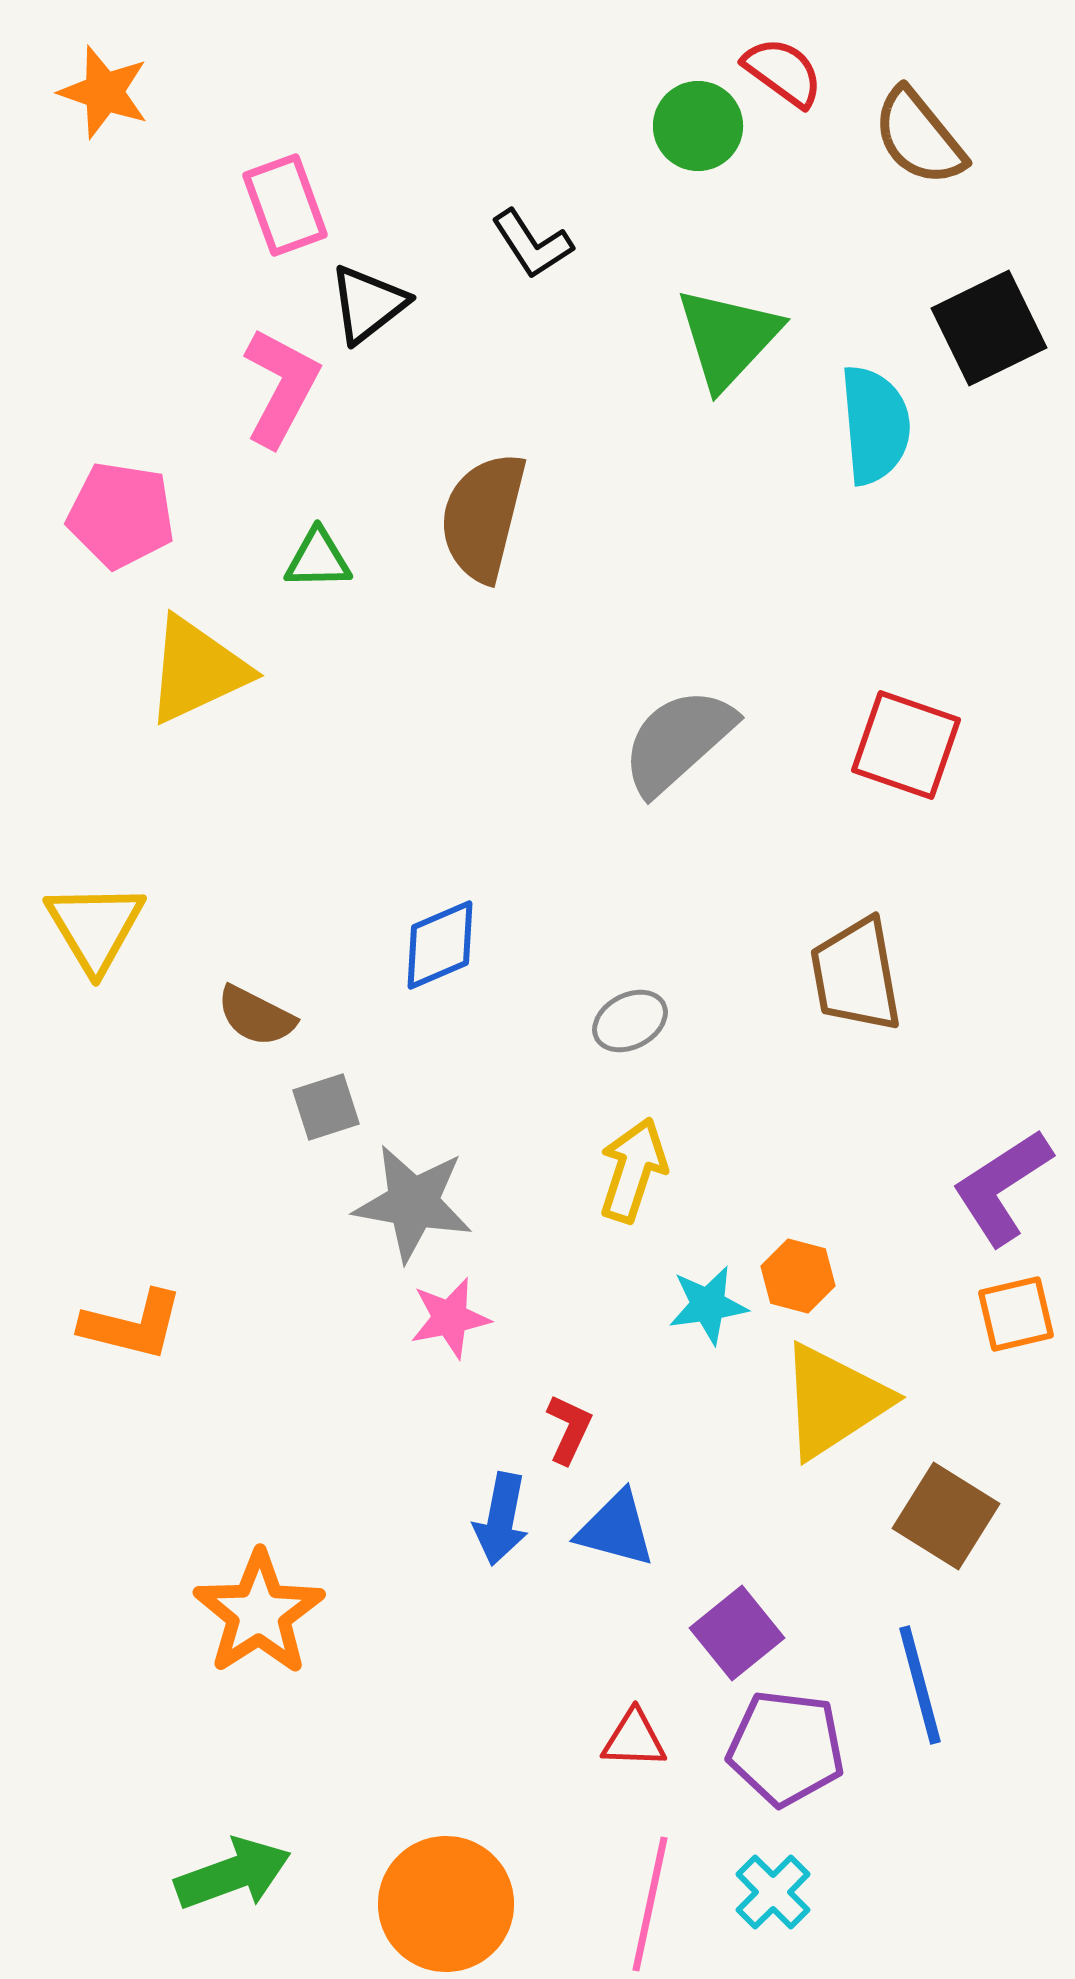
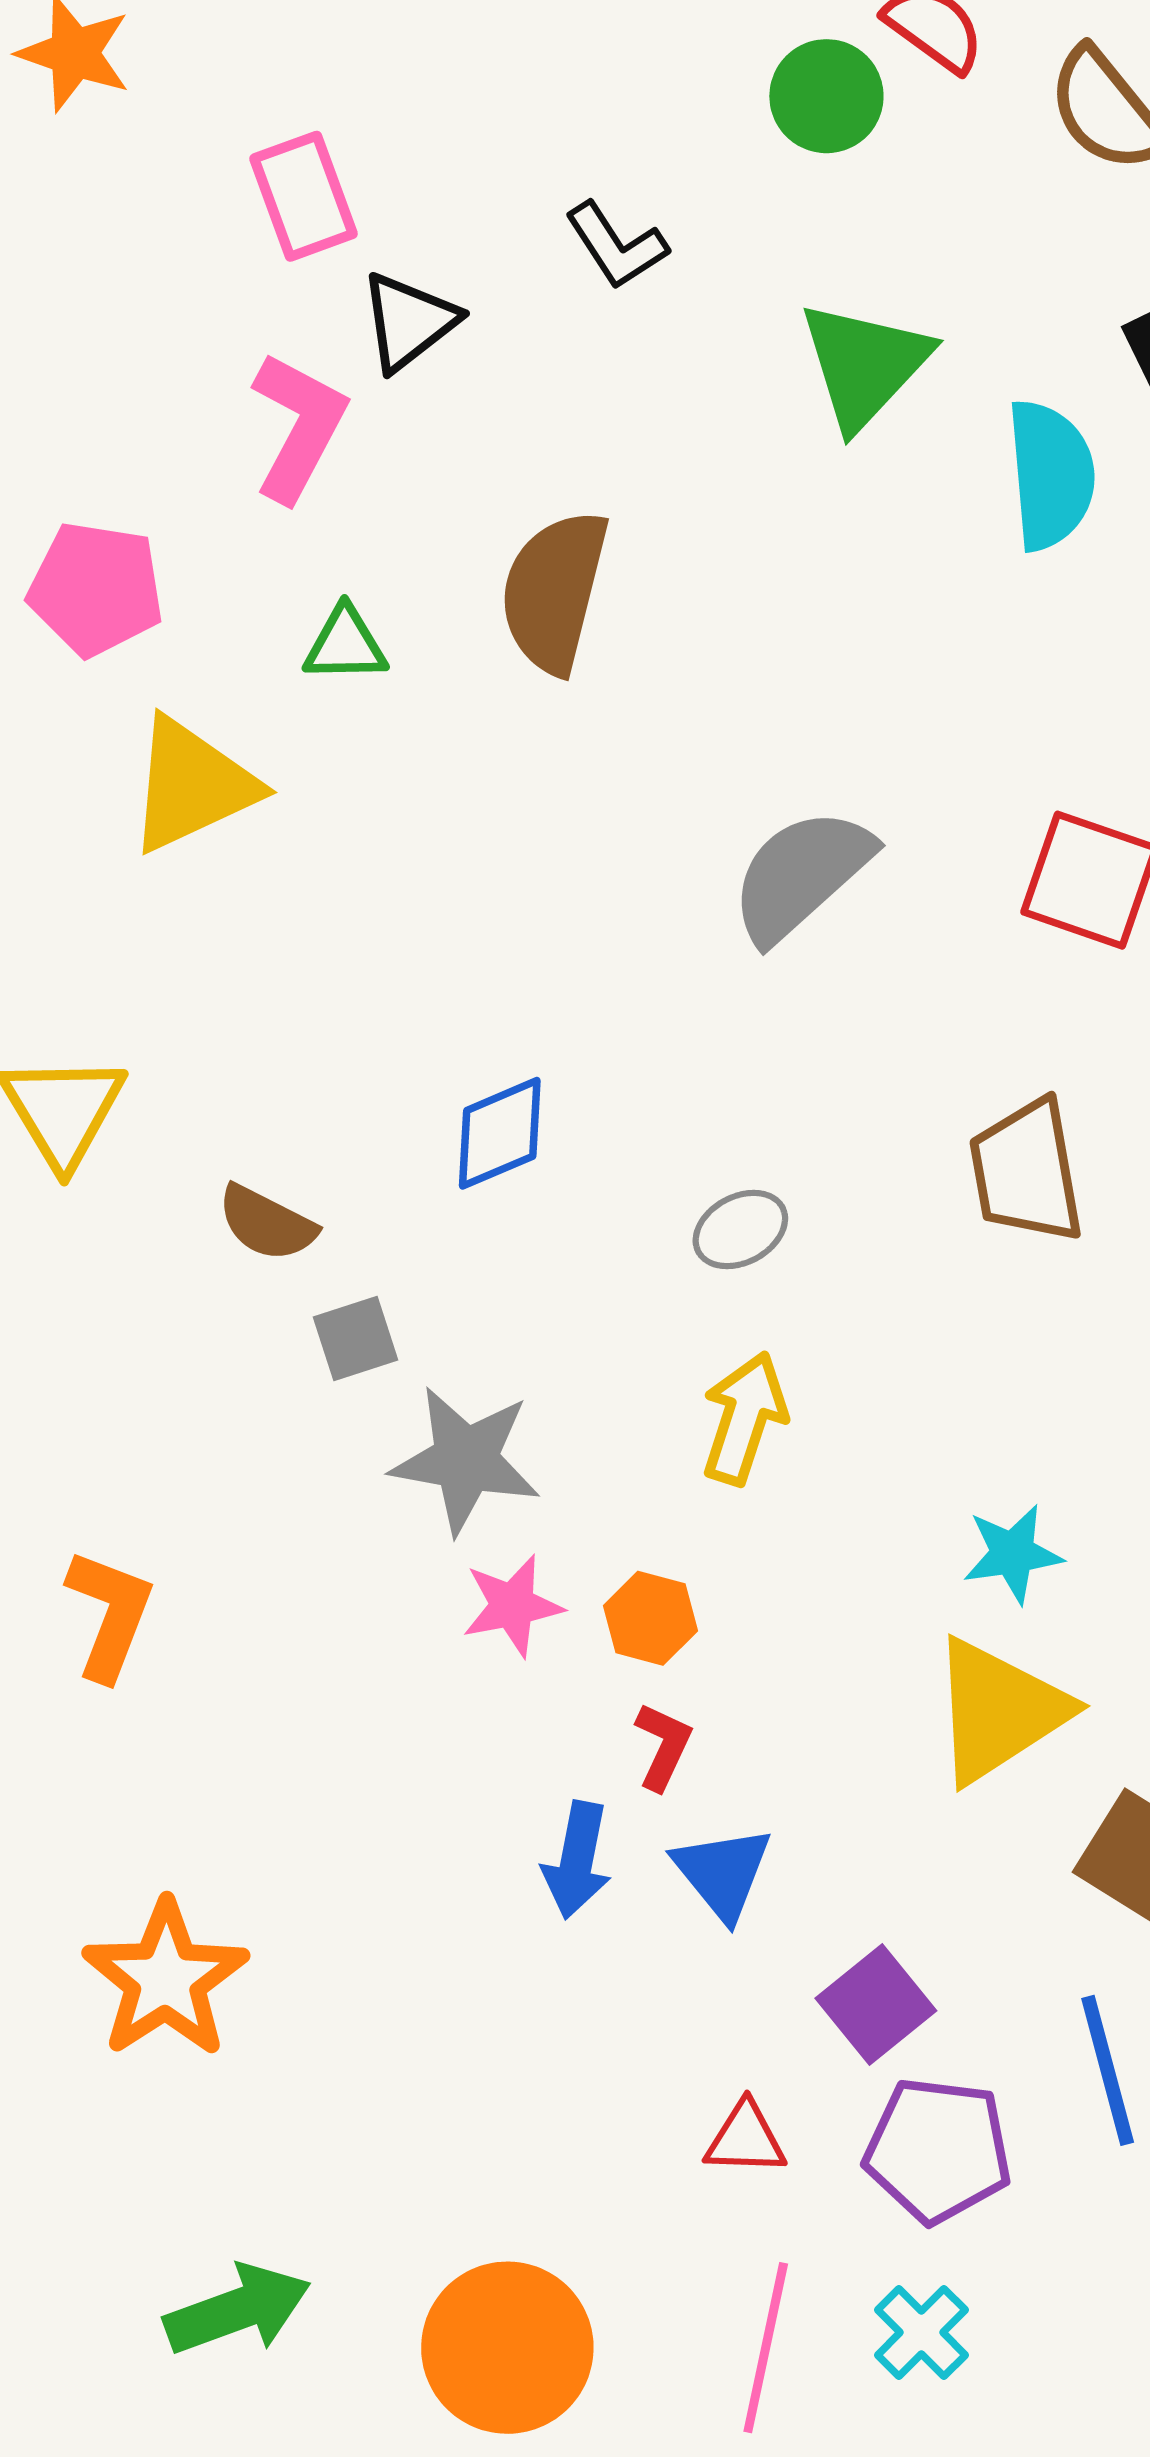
orange hexagon: (798, 1276) -> (650, 1618), moved
cyan star: (708, 1305) -> (1013, 1554), moved
orange L-shape: (132, 1325) -> (110, 1614), turned -83
blue triangle: (616, 1529) -> (723, 1873), turned 36
orange star: (259, 1613) -> (165, 1979), moved

